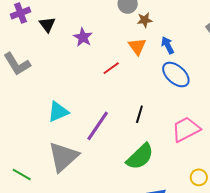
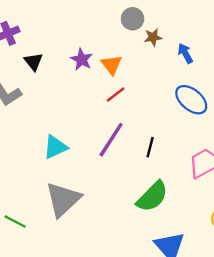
black triangle: (47, 25) -> (33, 62), moved
blue arrow: (168, 45) -> (185, 53), moved
orange triangle: (137, 46) -> (112, 65), moved
purple line: (98, 126) -> (111, 140), moved

